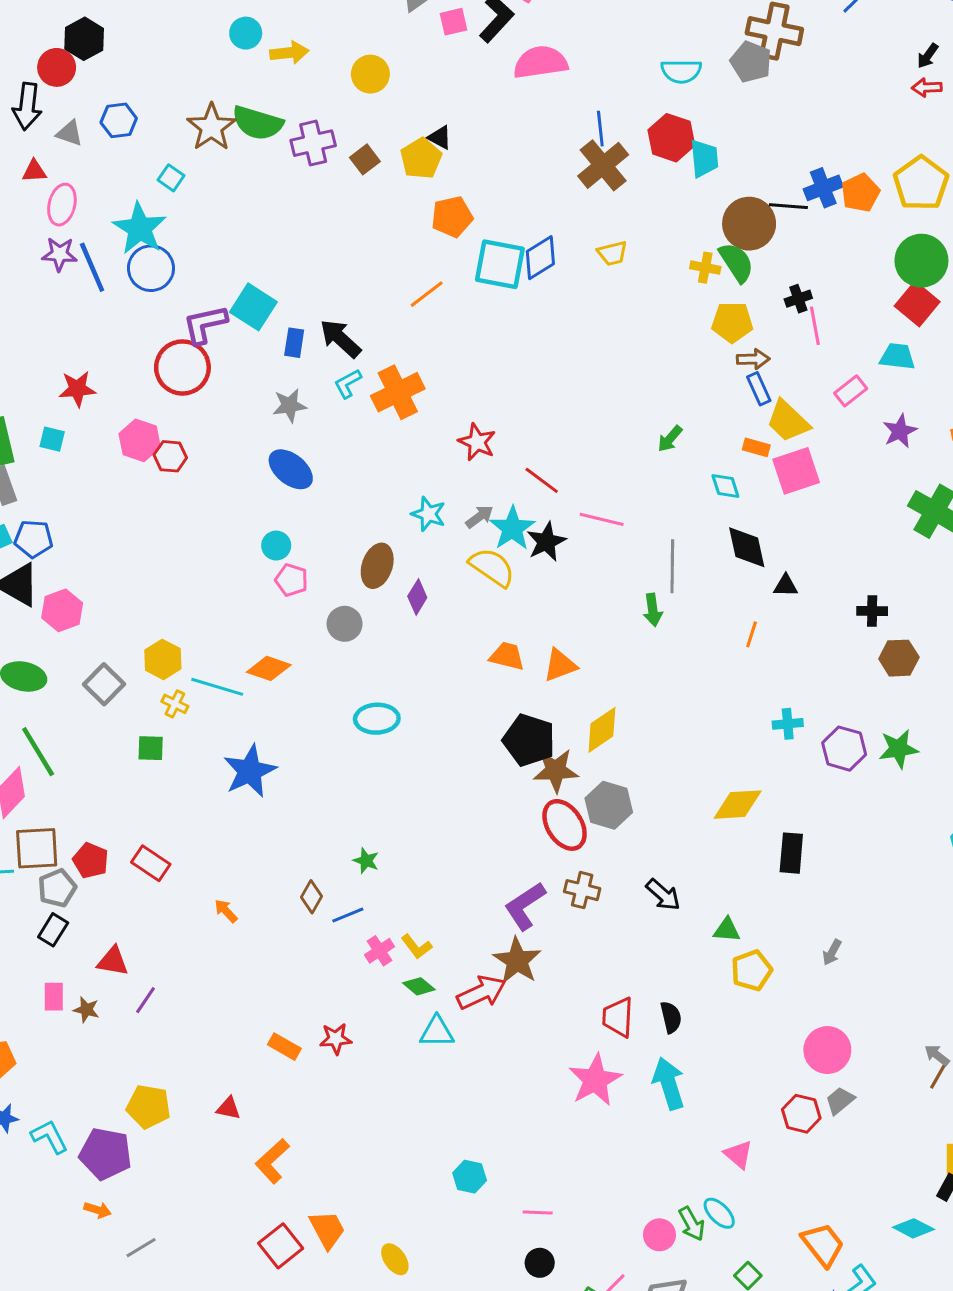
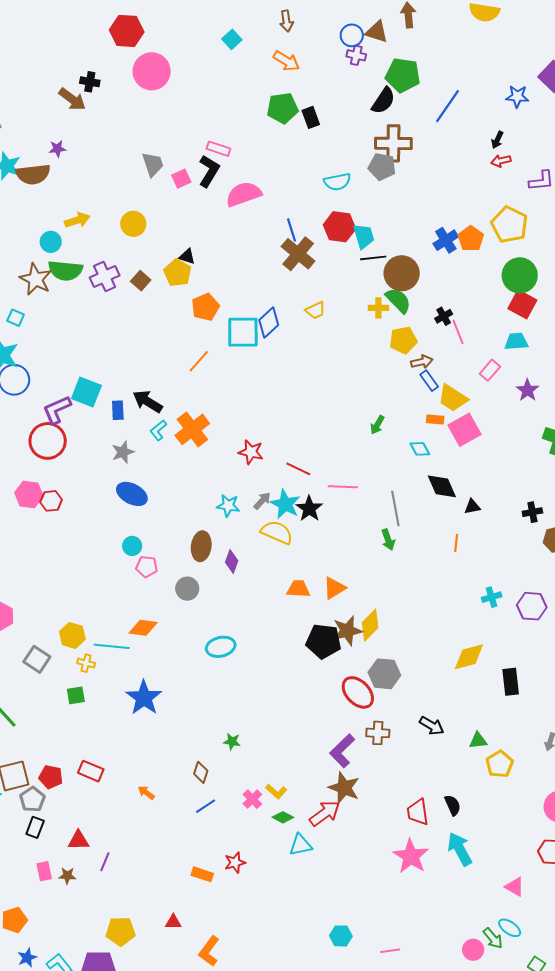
cyan circle: (246, 33) -> (51, 242), moved
black line: (788, 206) -> (373, 258), moved
brown star: (556, 770) -> (347, 631), moved
blue line: (348, 915) -> (206, 806), moved

